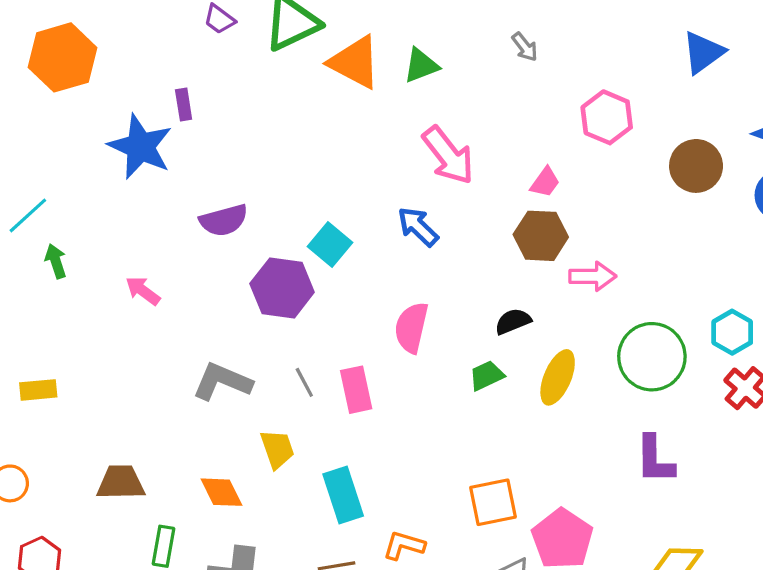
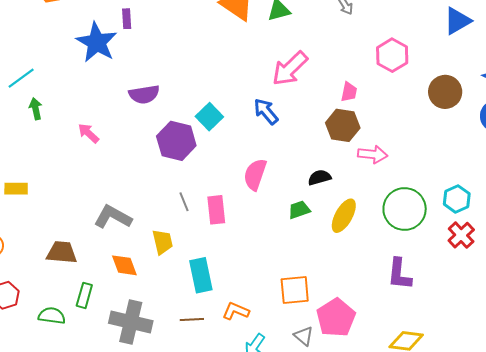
pink arrow: (448, 155) -> (290, 69), turned 78
pink trapezoid: (545, 182) -> (349, 92), turned -30
gray L-shape: (222, 382) -> (113, 217), moved

